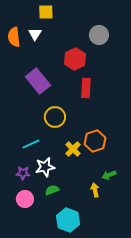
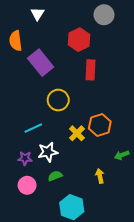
orange semicircle: (14, 37) -> (16, 41), moved
green arrow: (109, 175) -> (122, 155), moved

